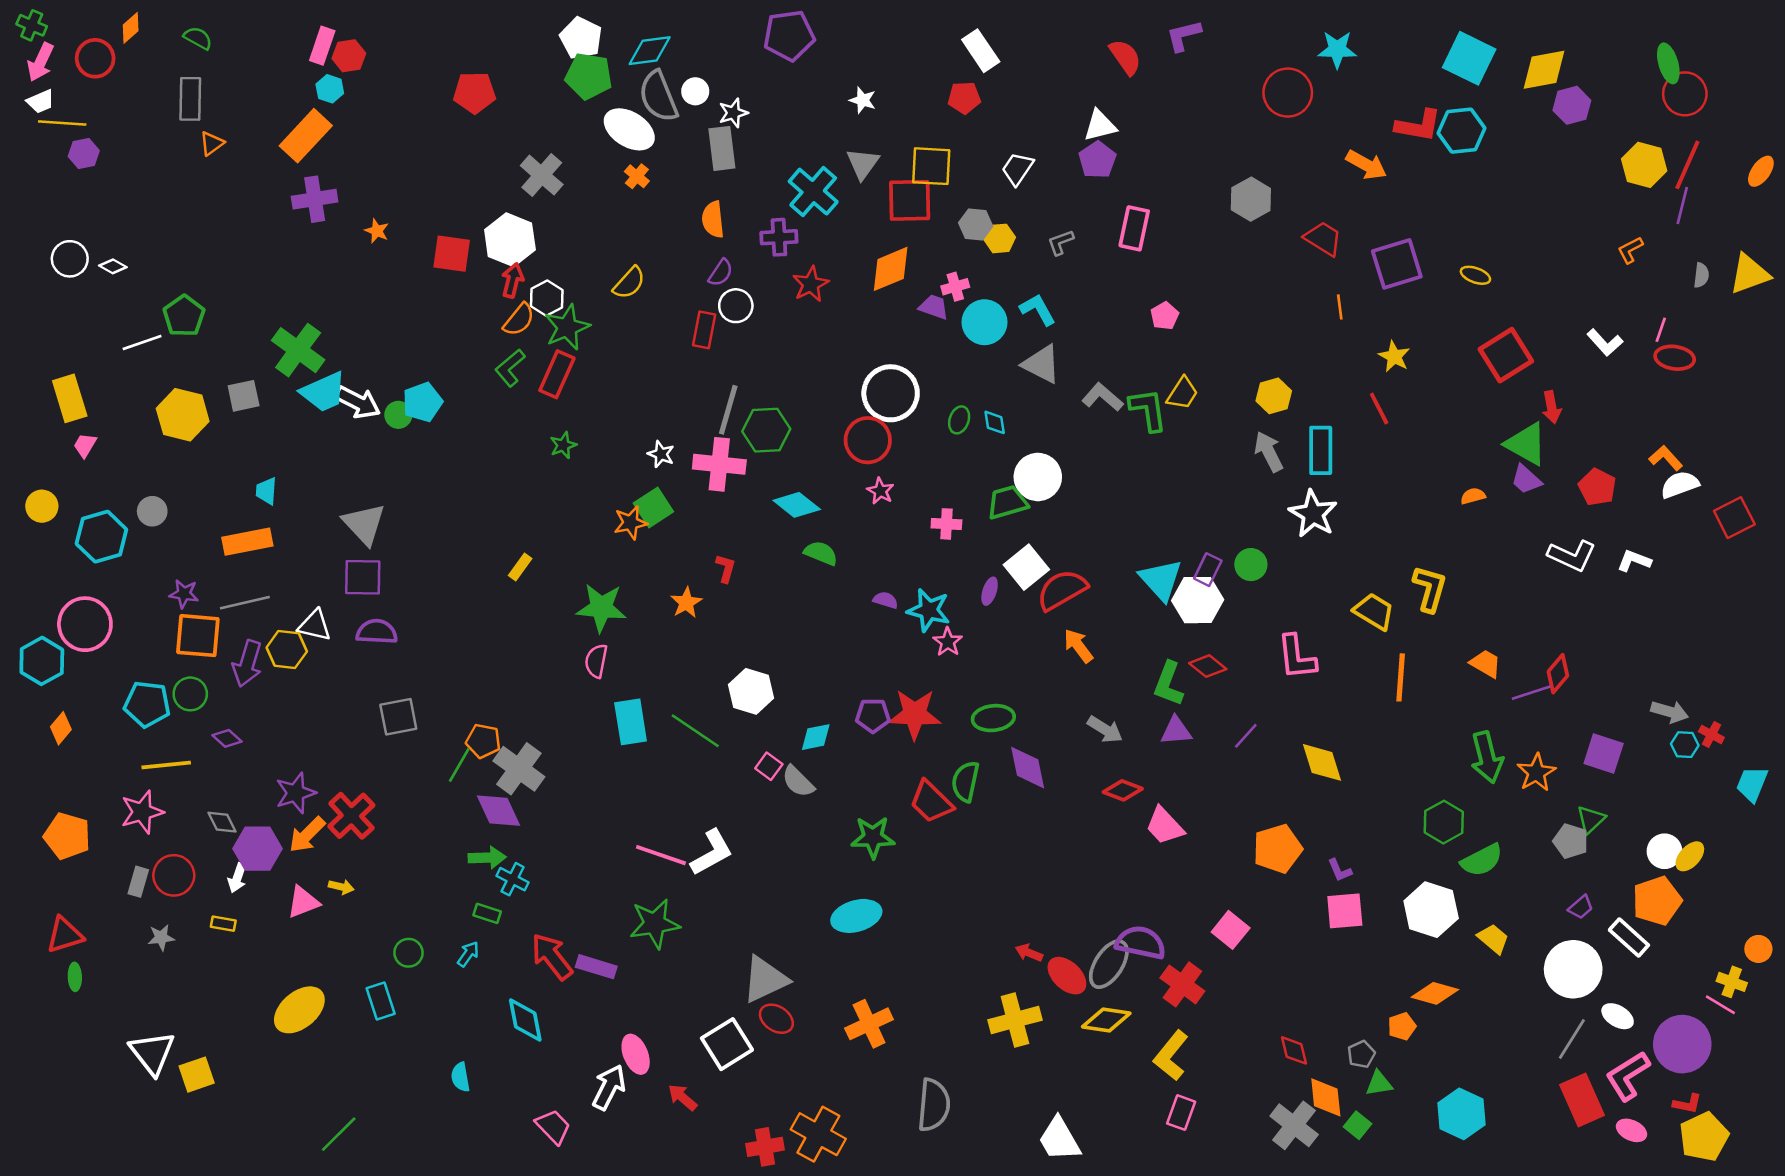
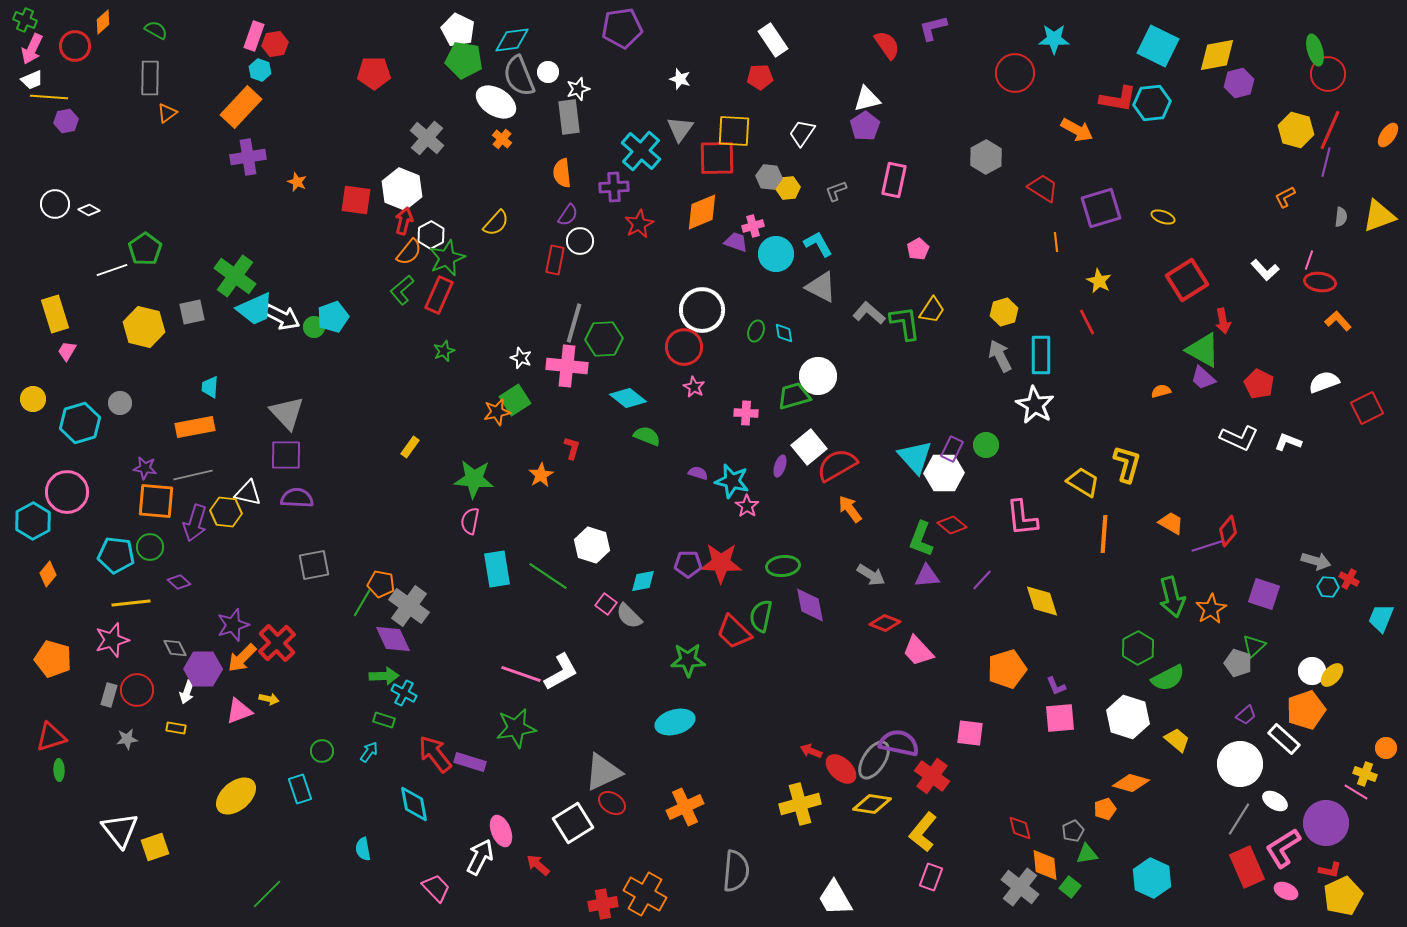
orange L-shape: (1666, 458) -> (1338, 321), moved
pink square: (1231, 930) -> (970, 733), turned -32

